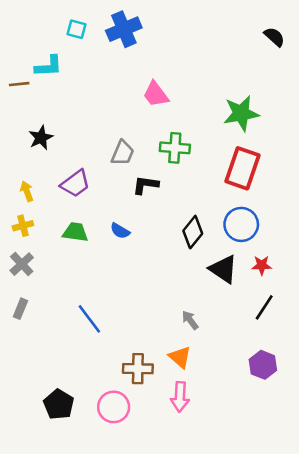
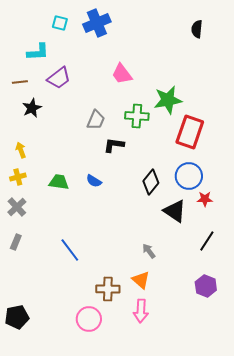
black semicircle: (274, 37) -> (197, 29), moved, turned -126
brown line: (19, 84) -> (20, 82), moved
green star: (241, 113) -> (168, 100), moved
purple trapezoid: (75, 184) -> (59, 78), moved
red star: (262, 265) -> (205, 199), moved
black pentagon: (59, 404) -> (17, 317), moved, turned 30

